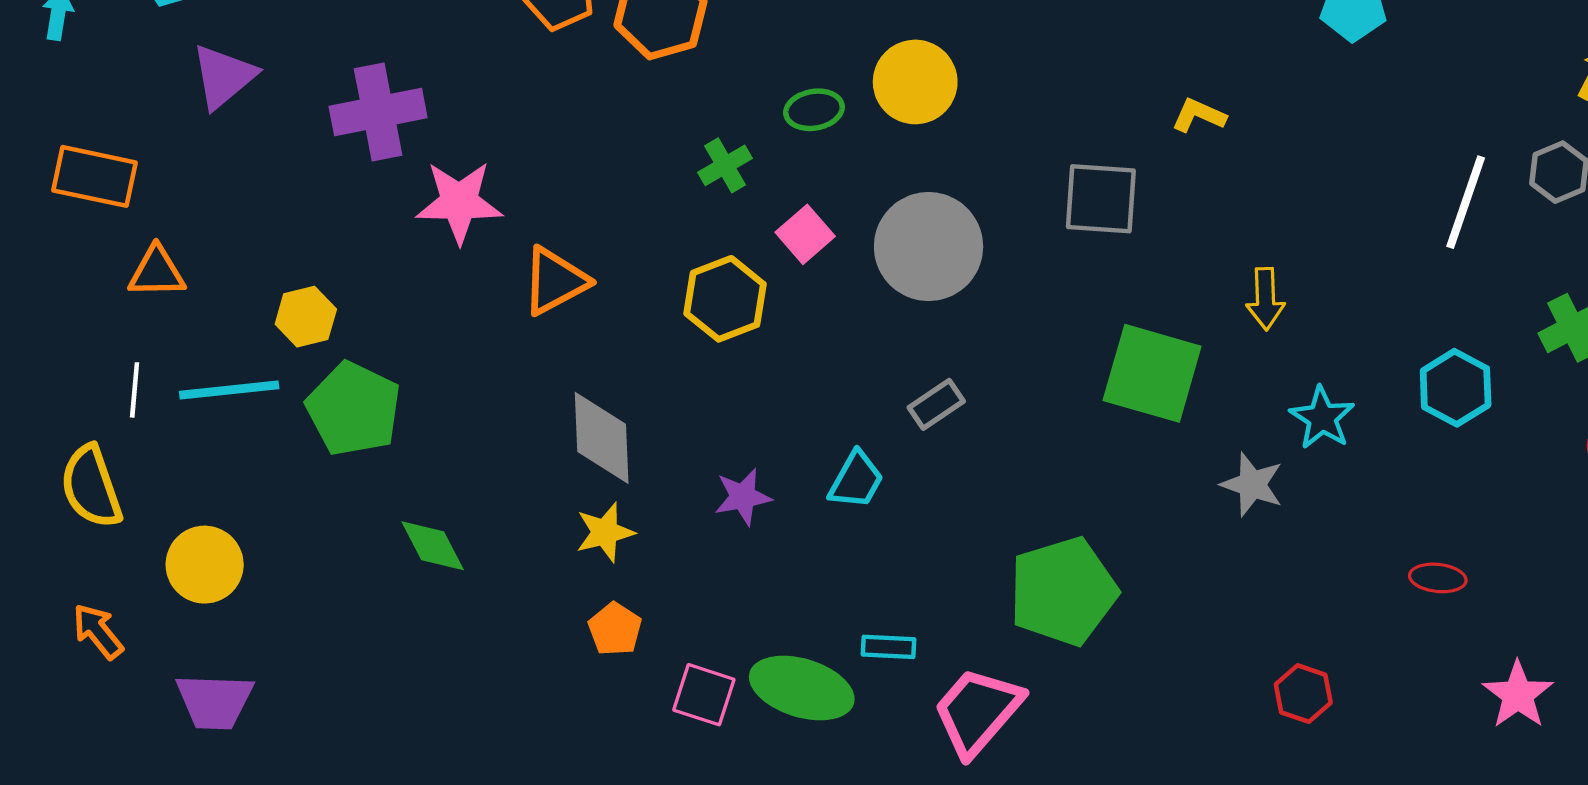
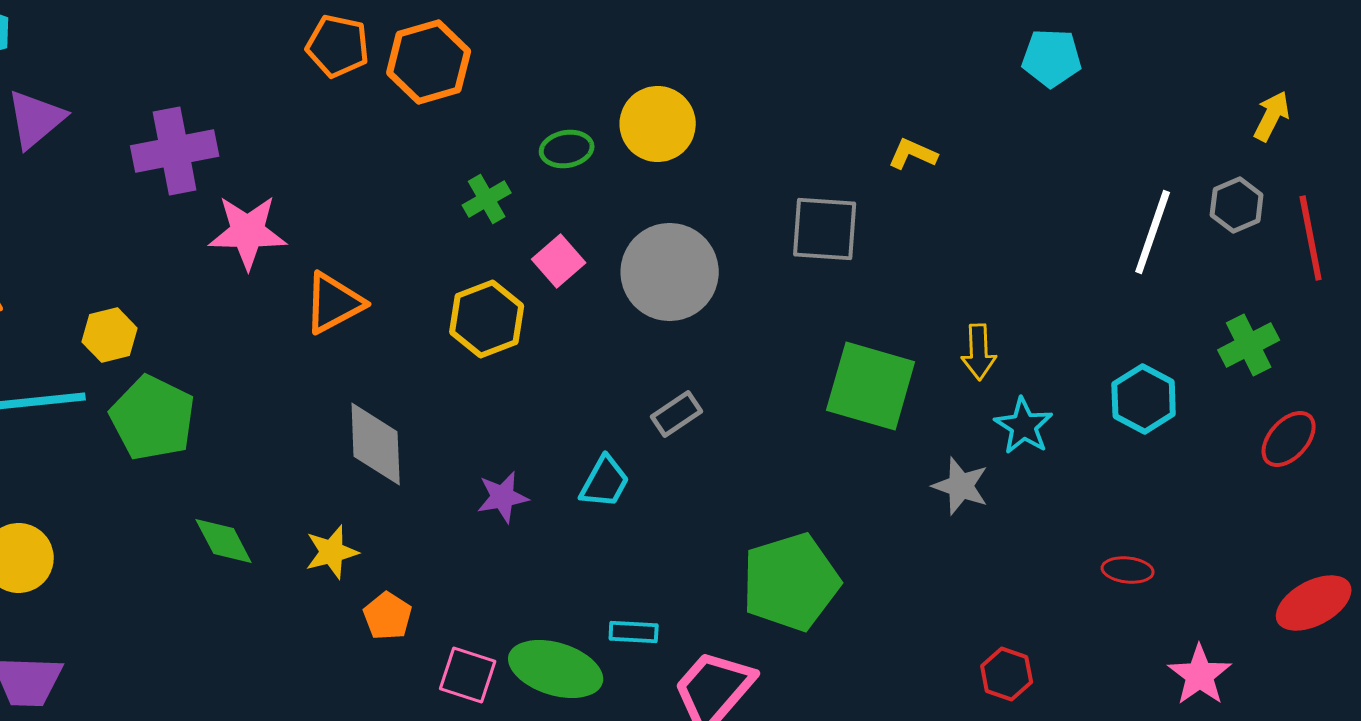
yellow arrow: (1265, 299) -> (979, 352), moved
yellow star: (605, 532) -> (332, 552), moved

